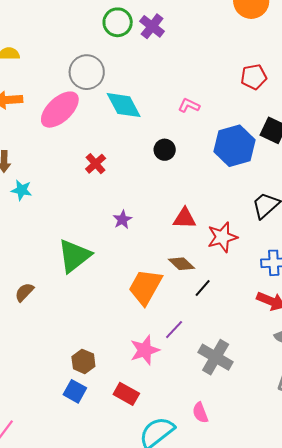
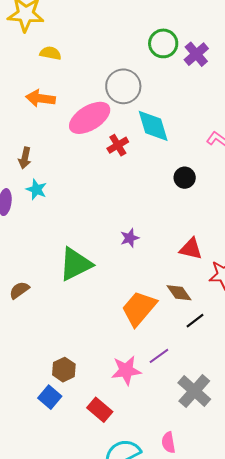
red cross: (96, 164) -> (118, 145), moved

